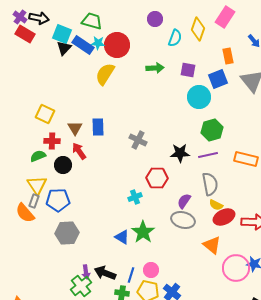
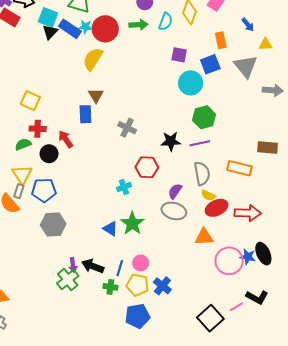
green arrow: (155, 68) -> (139, 25), moved
brown triangle: (75, 128) -> (96, 95), moved
orange rectangle: (246, 159) -> (239, 168), moved
orange triangle: (212, 245) -> (204, 237), turned -42

